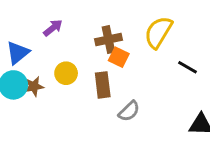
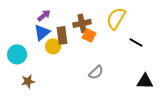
blue triangle: (18, 53) -> (42, 32), moved
brown rectangle: (103, 85) -> (62, 35), moved
brown star: (34, 86) -> (28, 81), moved

